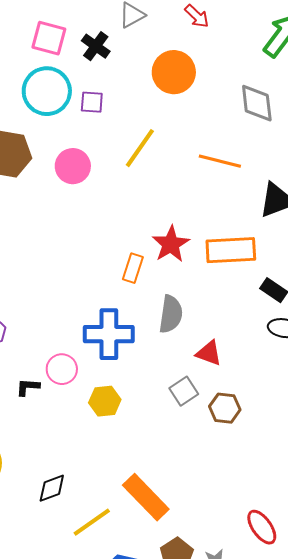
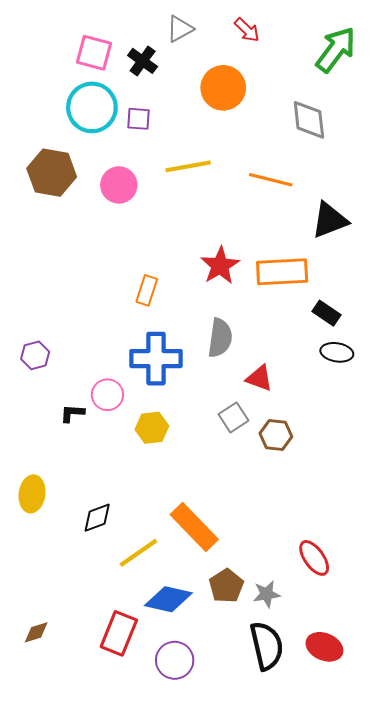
yellow line: (140, 148) -> (188, 166), turned 45
orange rectangle: (133, 268) -> (147, 290), moved

